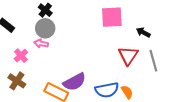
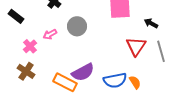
gray circle: (45, 28) -> (77, 26), moved
pink arrow: (41, 43) -> (50, 34), turned -40

